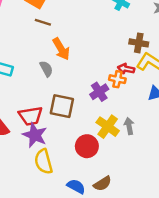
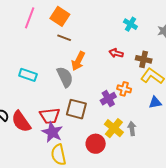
orange arrow: (61, 49) -> (78, 61), turned 54
gray semicircle: (46, 69) -> (65, 77), size x1.5
red arrow: (126, 69) -> (116, 53), moved

